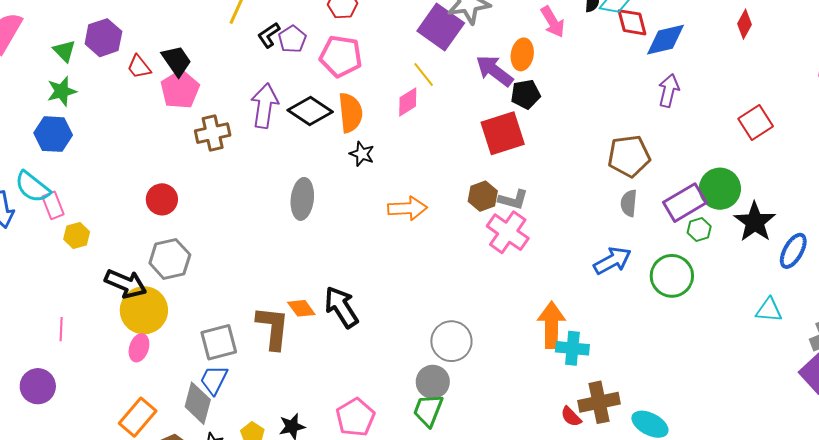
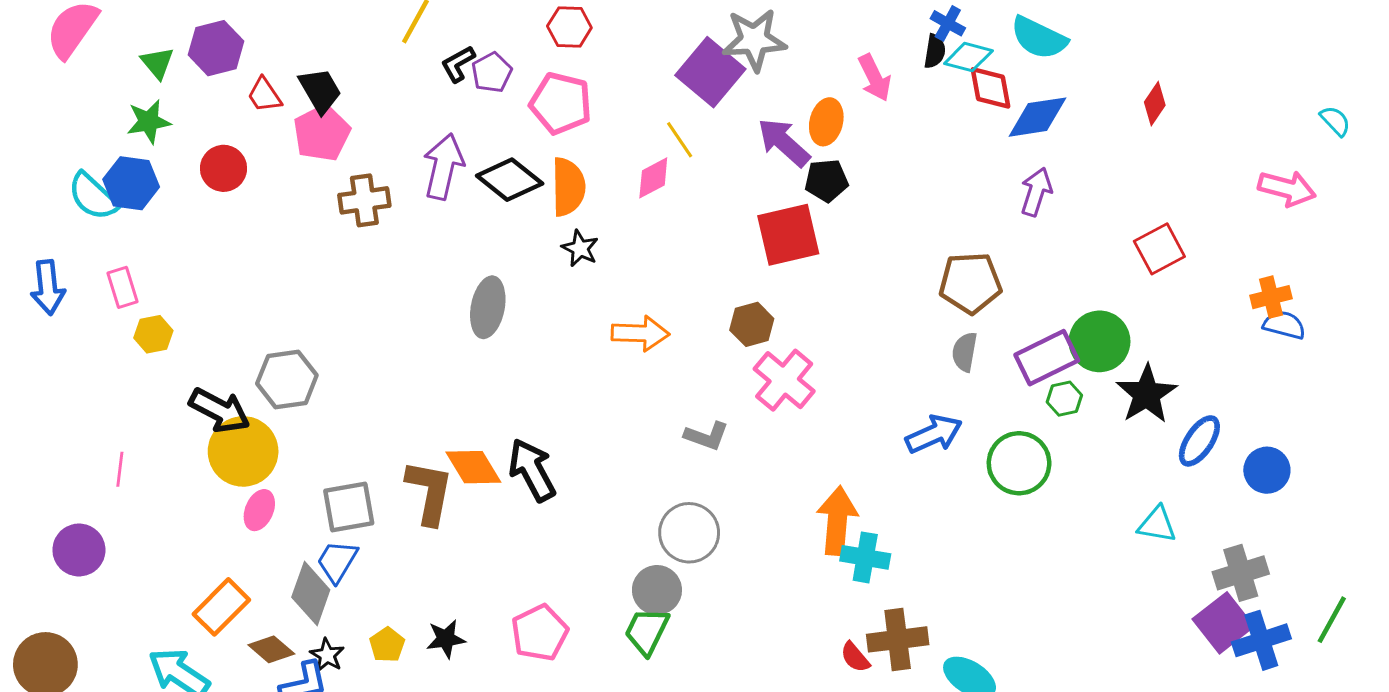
cyan semicircle: (32, 187) -> (93, 196), moved
red circle: (162, 199) -> (224, 168), moved
gray L-shape: (513, 200) -> (707, 436), moved
orange diamond: (301, 308) -> (473, 467), size x1.4
pink ellipse: (139, 348) -> (259, 510), moved

